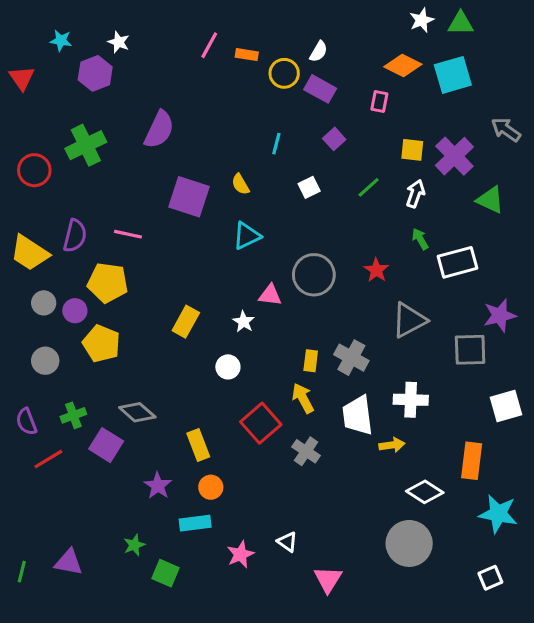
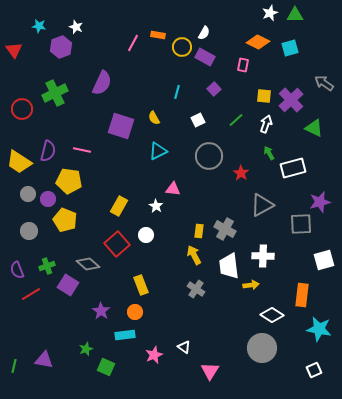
pink line: (209, 45) -> (133, 43), moved
cyan square: (453, 75) -> (290, 48), size x0.7
gray circle: (314, 275) -> (209, 156), moved
red square: (261, 423) -> (117, 244), moved
yellow rectangle: (198, 445) -> (141, 285), moved

